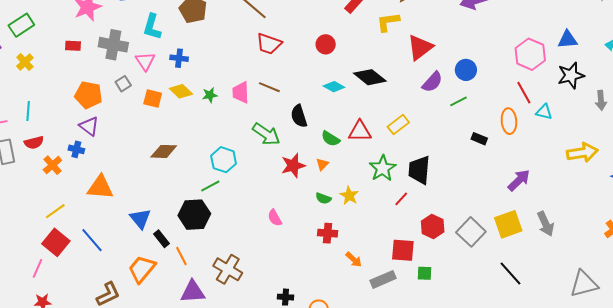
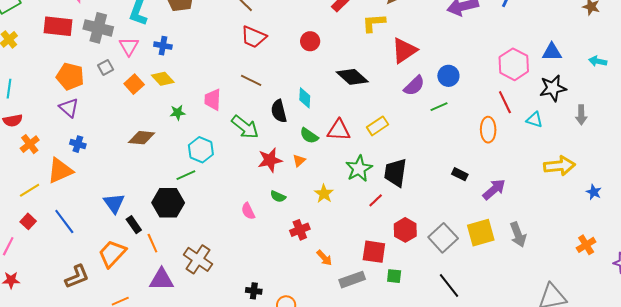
red rectangle: (73, 46) -> (58, 26), size x1.8
cyan diamond: (334, 87) -> (305, 98), moved, turned 60
pink trapezoid: (241, 92) -> (213, 100), moved
green star: (210, 95) -> (178, 113), moved
orange square: (153, 99) -> (134, 84), turned 30
cyan triangle: (544, 112) -> (534, 120), moved
black rectangle: (479, 139) -> (460, 174), moved
blue cross: (76, 149) -> (78, 144), moved
orange triangle: (100, 187) -> (60, 171), moved, turned -32
green semicircle: (323, 198) -> (278, 196), moved
red cross: (328, 233) -> (300, 230), turned -30
red square: (56, 242) -> (28, 221), size x0.6
black line: (511, 274) -> (449, 285), moved

